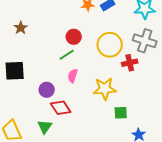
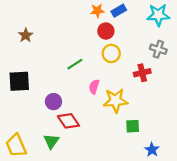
red circle: (74, 37) -> (106, 31), moved
gray cross: (145, 41) -> (158, 49), size x0.7
yellow circle: (110, 45) -> (111, 53), moved, size x0.7
pink semicircle: (73, 76) -> (94, 87), moved

